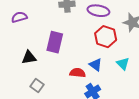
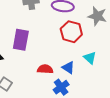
blue triangle: (96, 65) -> (68, 68), moved

